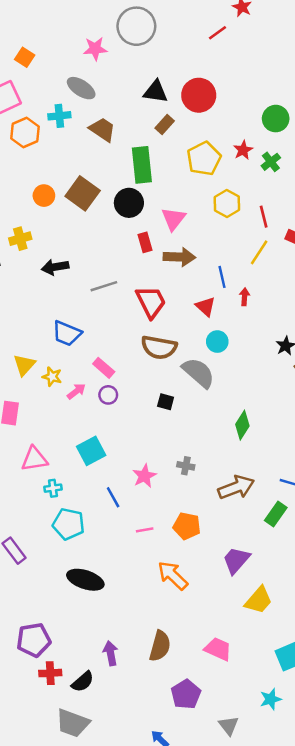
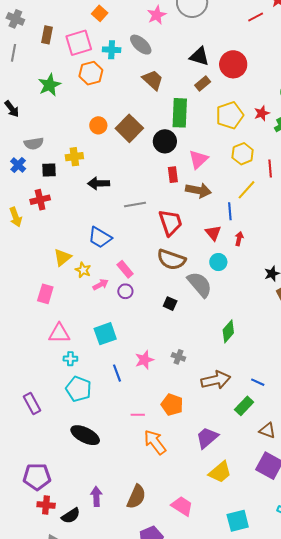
pink star: (95, 49) -> (157, 15), turned -30
cyan cross: (59, 116) -> (112, 50), moved
yellow line: (259, 252) -> (246, 190), moved
red arrow: (244, 297) -> (239, 239), moved
pink line: (145, 530) -> (138, 415), moved

